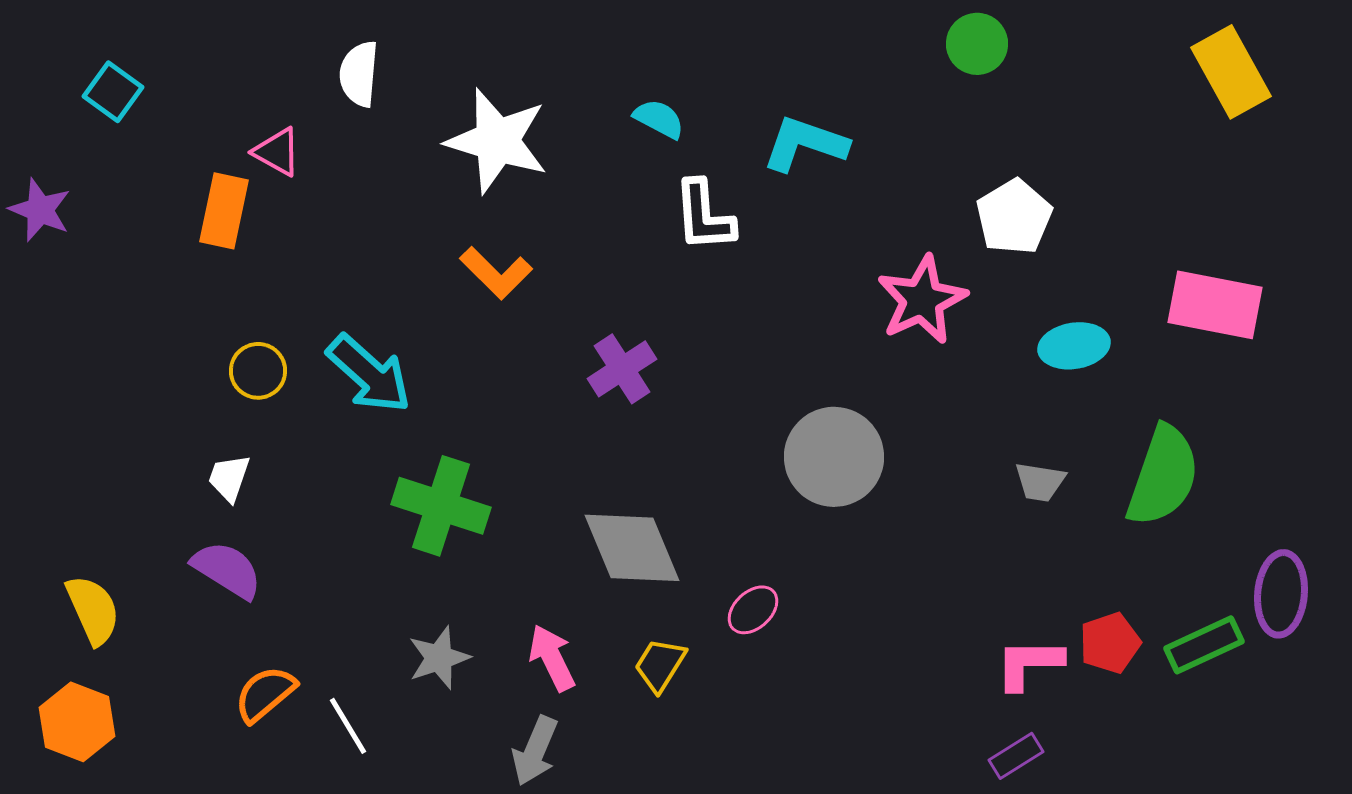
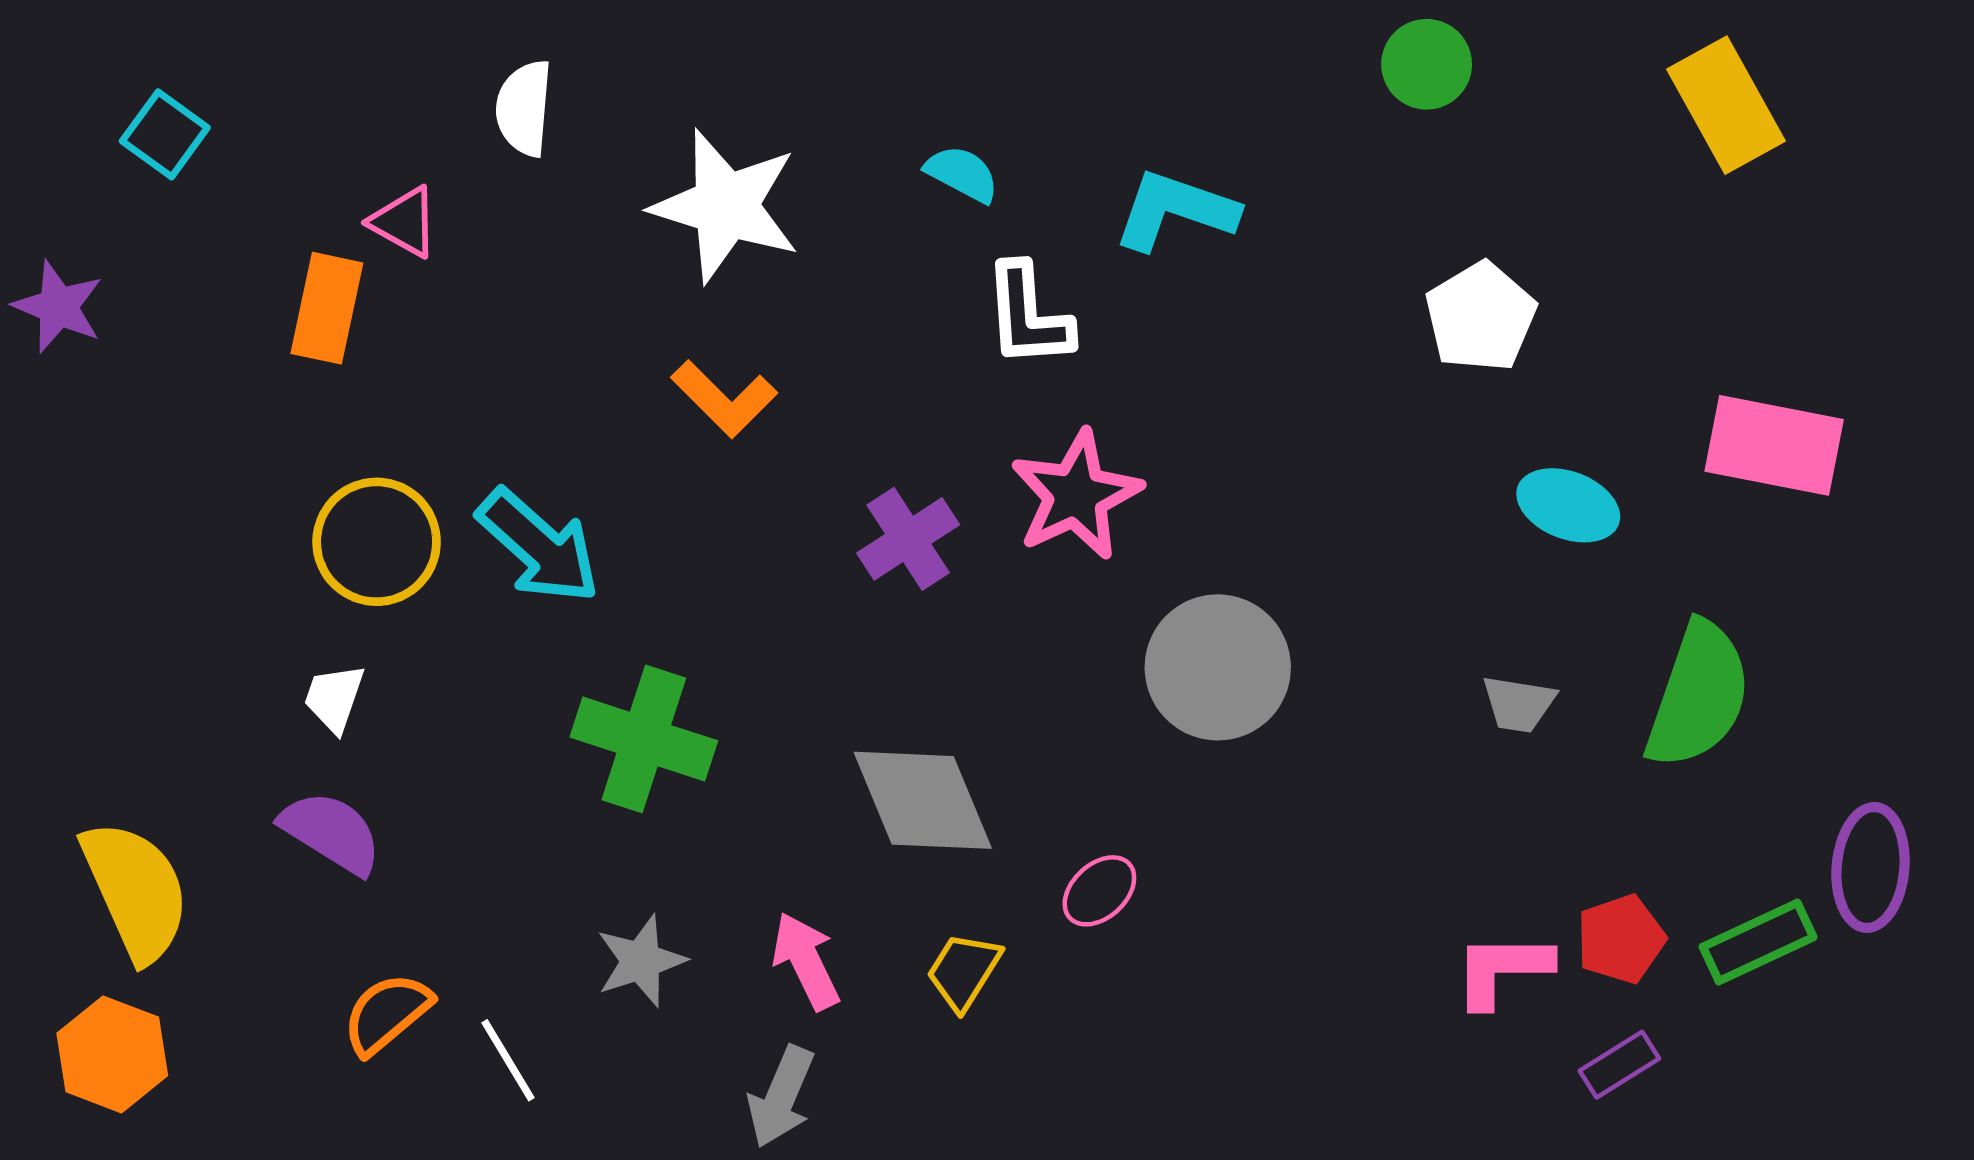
yellow rectangle: (1231, 72) -> (1726, 105), moved
pink star: (922, 300) -> (1076, 495), moved
cyan ellipse: (1074, 346) -> (1568, 505), turned 30
yellow circle: (258, 371) -> (377, 542), size x1.5
yellow semicircle: (93, 610) -> (136, 891), size x1.4
purple rectangle: (1016, 756) -> (1619, 1065), moved

